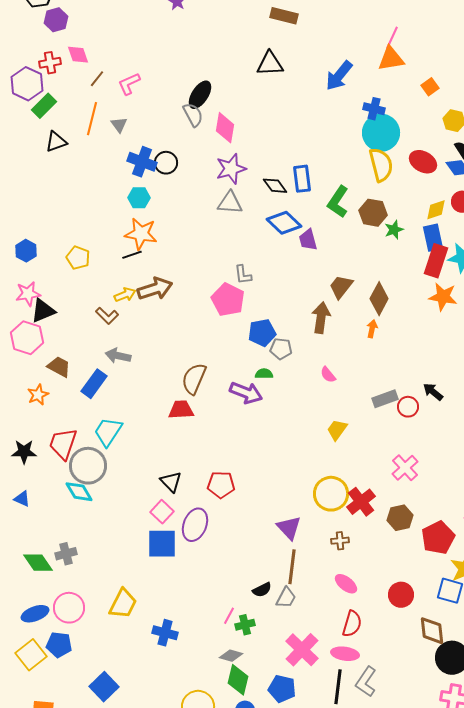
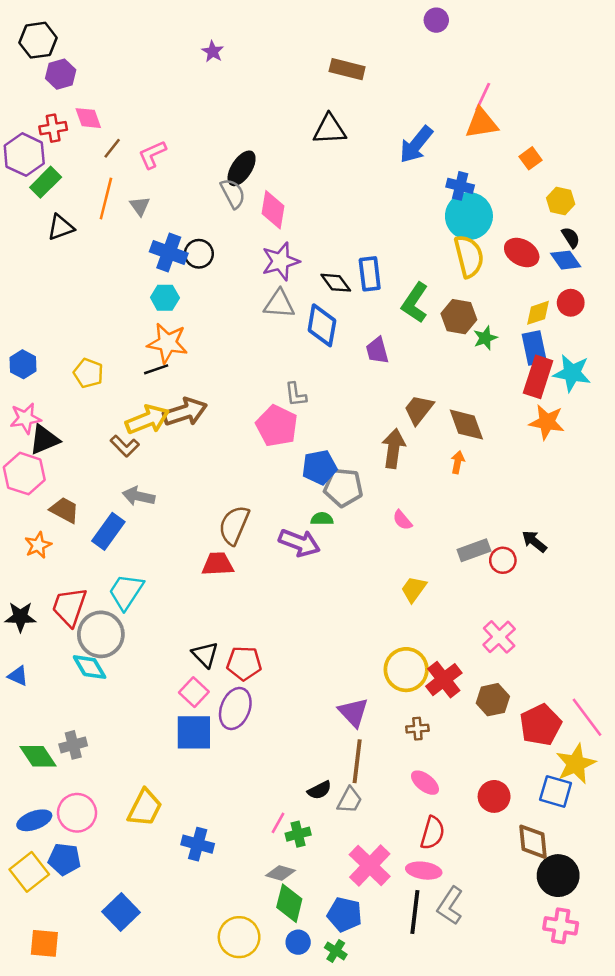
blue diamond: (284, 223) -> (322, 325), moved, turned 56
yellow arrow: (125, 295) -> (147, 420), size x1.6
brown diamond: (379, 299) -> (466, 425), turned -48
gray pentagon: (281, 349) -> (343, 487), size x1.4
red pentagon: (221, 485) -> (244, 663), moved

